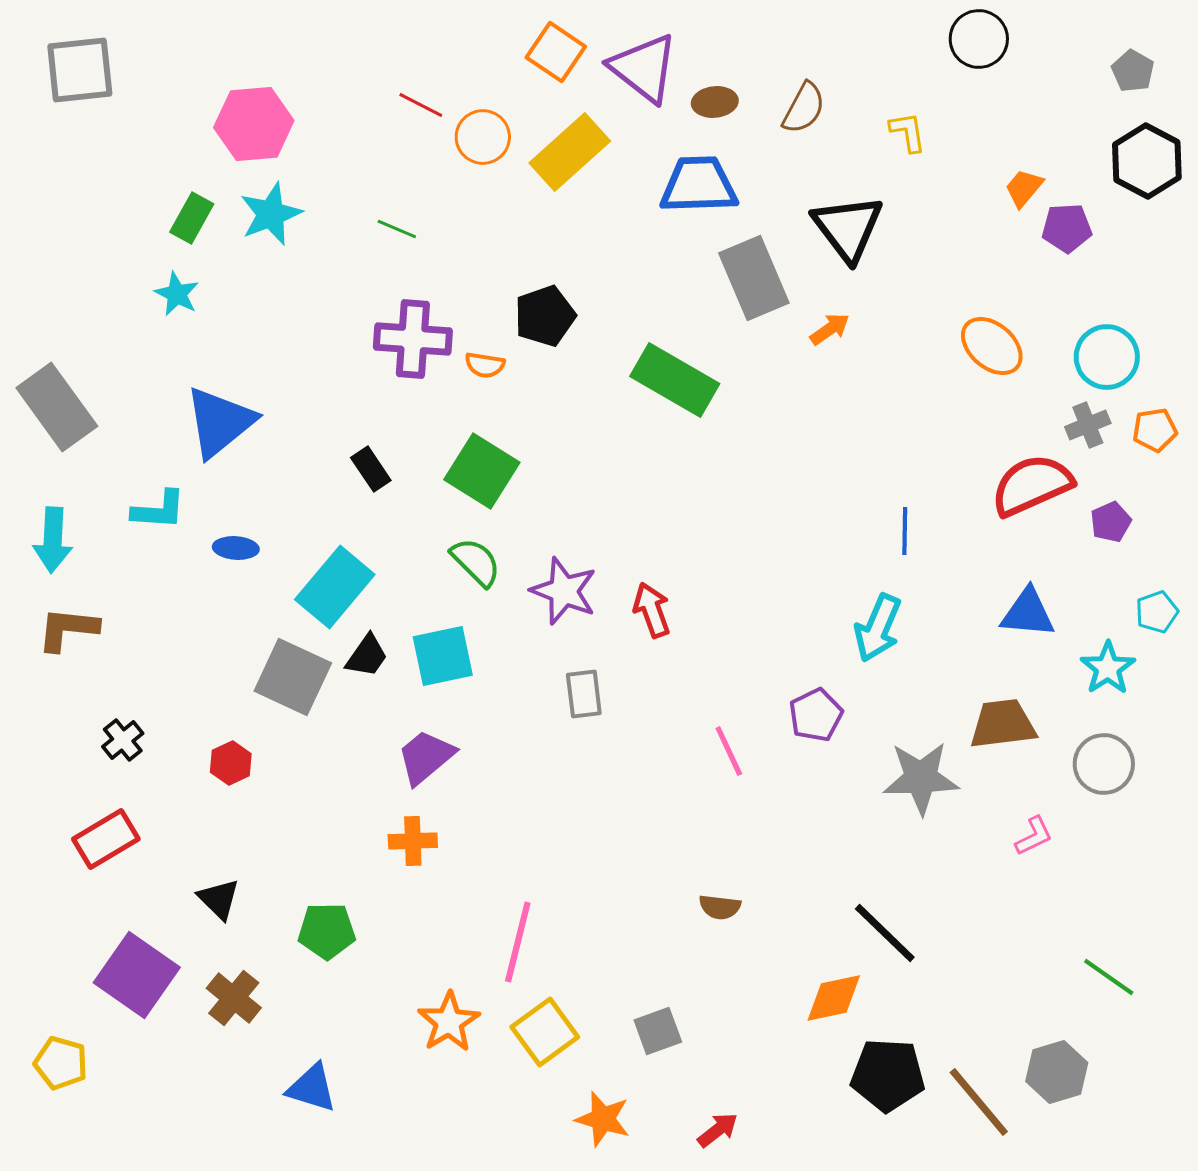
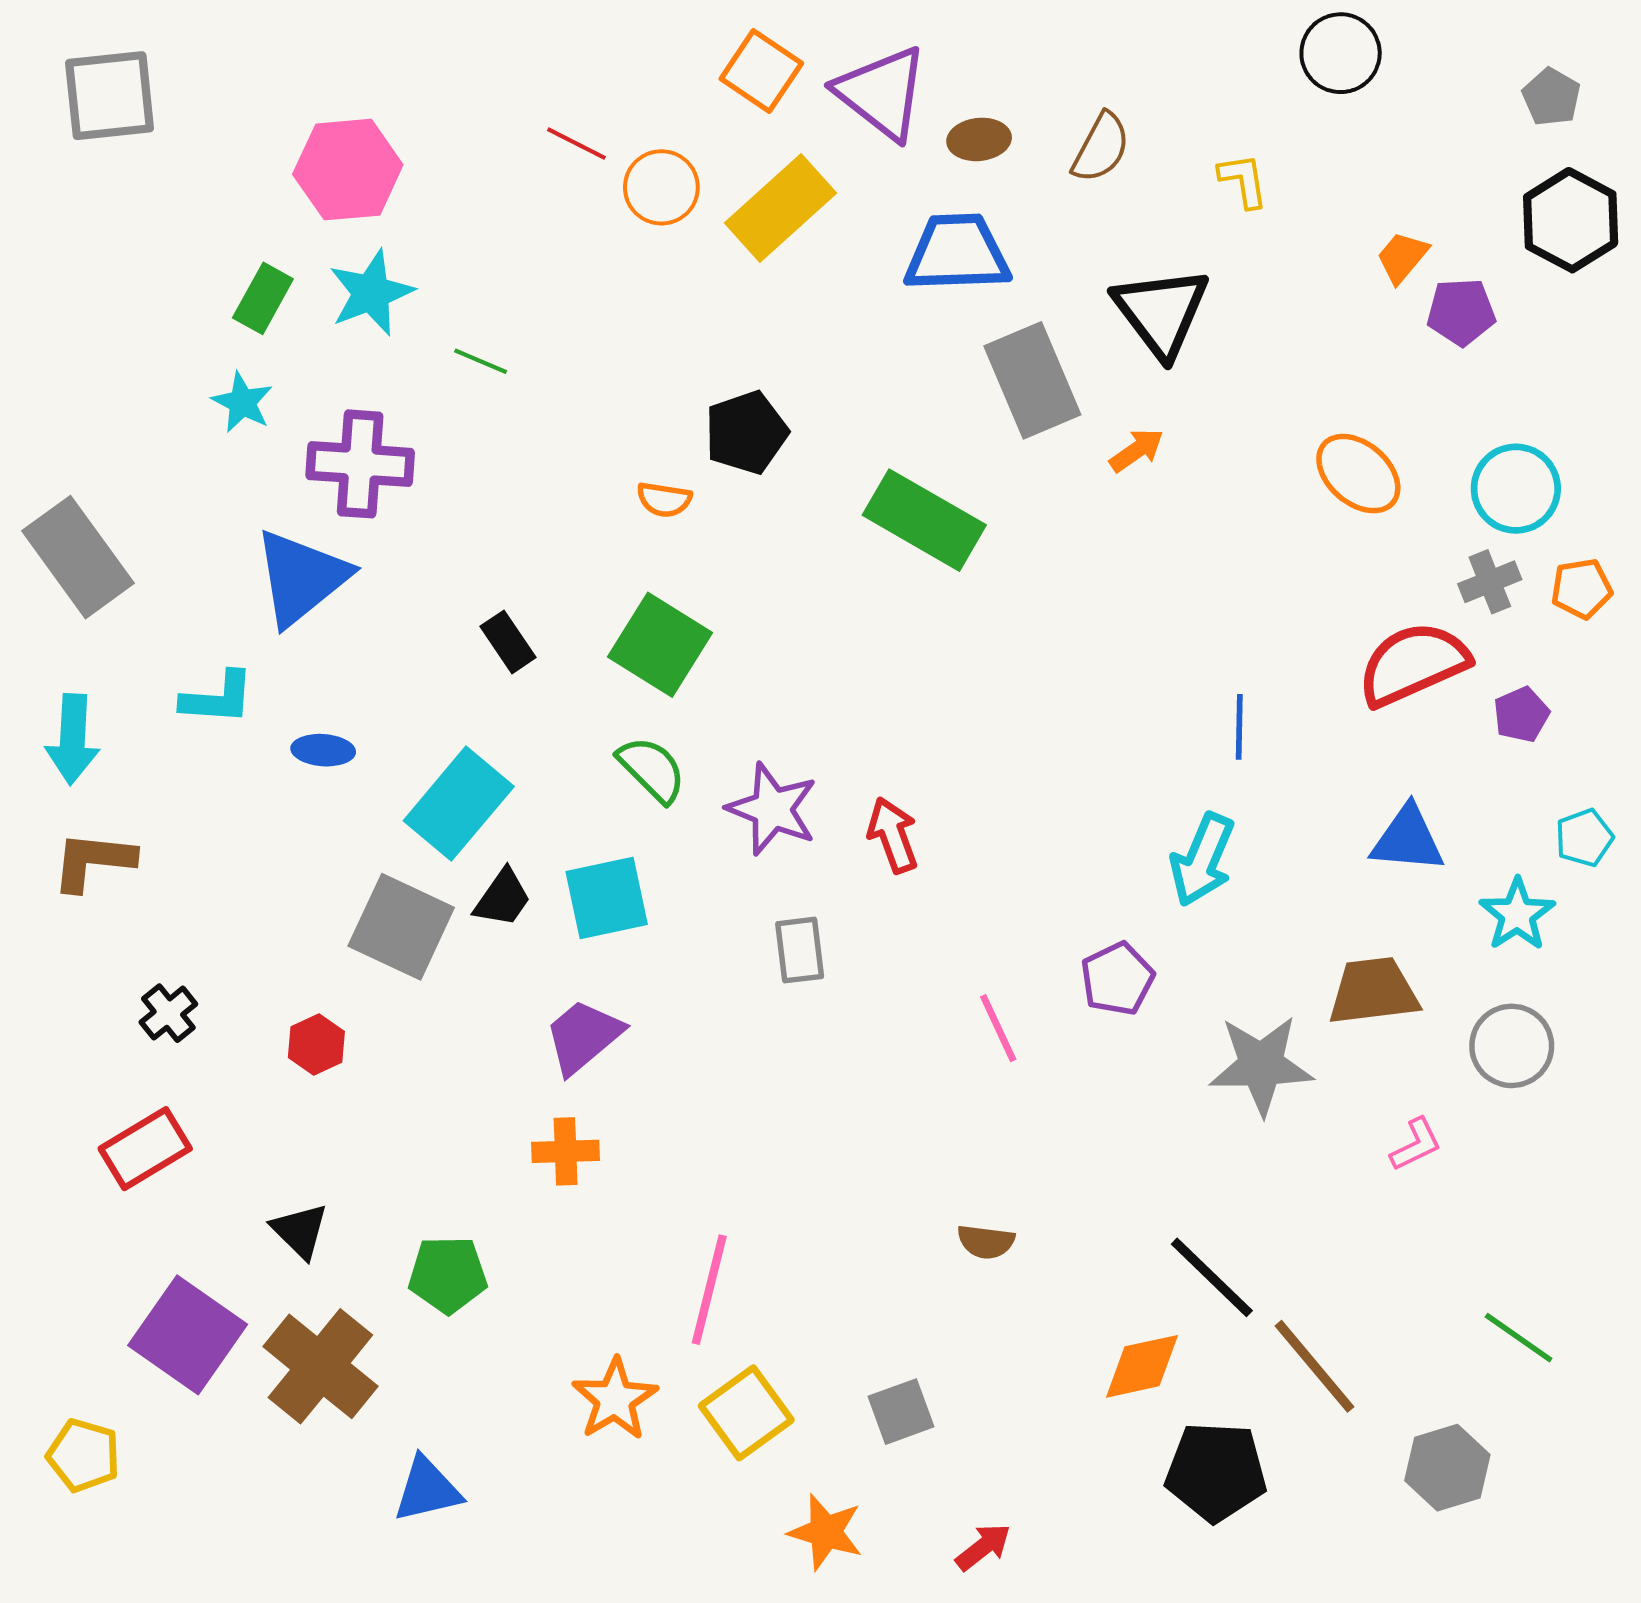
green line: (397, 229) -> (481, 361), moved
purple cross: (413, 339) -> (360, 464), moved
brown cross: (234, 998) -> (320, 1366), size x1.5
blue triangle: (312, 1088) -> (427, 1490), turned -30
brown line: (979, 1102) -> (1315, 1366), moved

